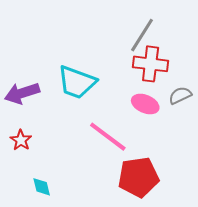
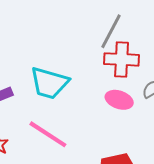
pink line: (108, 137) -> (48, 134), moved

